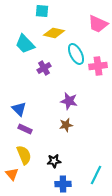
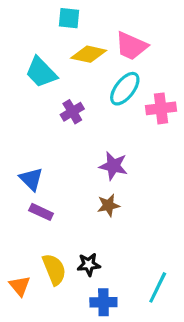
pink trapezoid: (98, 24) -> (131, 46), moved
cyan ellipse: (76, 54) -> (125, 89), turned 65
yellow semicircle: (24, 155) -> (54, 269), moved

